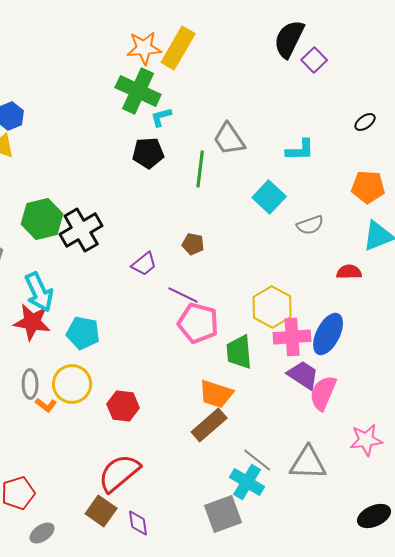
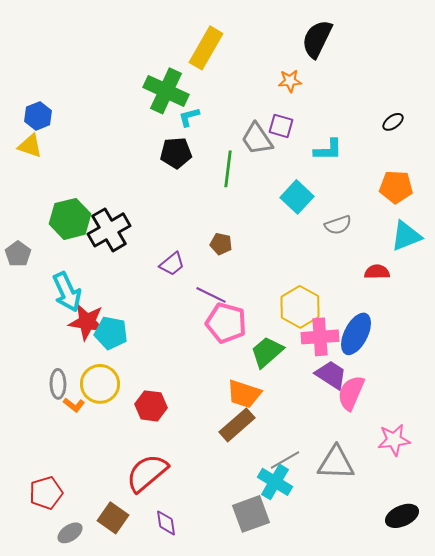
orange star: (144, 48) -> (290, 81), moved, size x0.7
purple square: (314, 60) -> (281, 126), moved, turned -30
red star: (32, 322) -> (87, 322), moved
green trapezoid: (239, 352) -> (267, 352), turned 54
gray line: (257, 460) -> (285, 460), turned -68
brown square: (101, 511) -> (113, 518), moved

